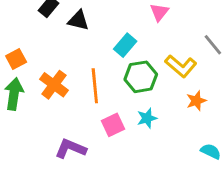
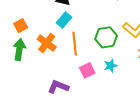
cyan rectangle: (125, 45) -> (64, 20), moved

